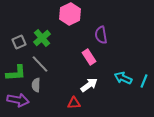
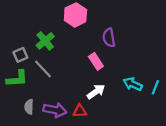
gray square: (19, 42) -> (20, 55), moved
gray semicircle: (36, 85) -> (29, 107), moved
purple arrow: (18, 100) -> (55, 110), moved

